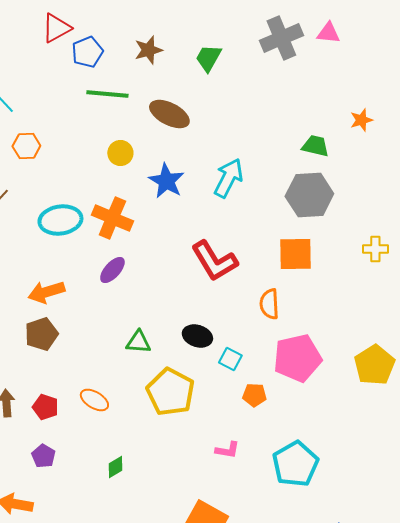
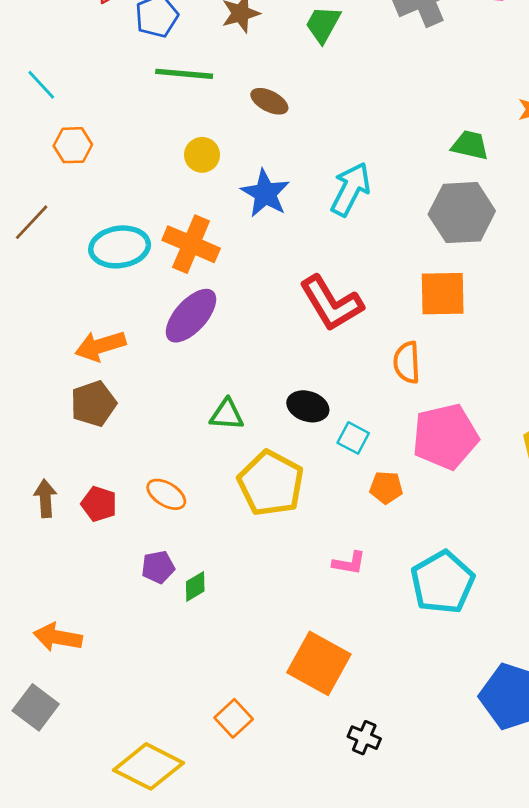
brown ellipse: (169, 114) -> (269, 101), size x0.7
purple ellipse: (112, 270) -> (191, 316), size x1.5
purple pentagon: (43, 456) -> (158, 567), moved, turned 30

